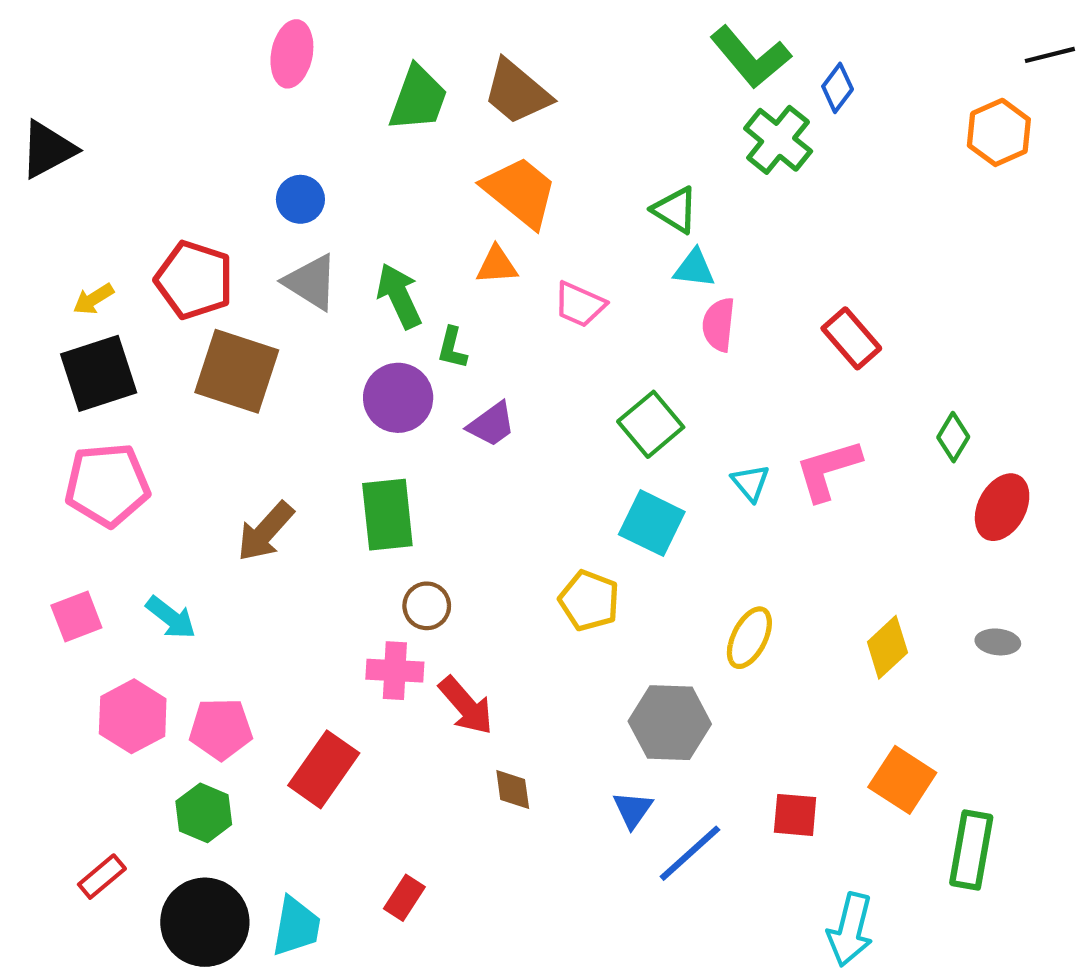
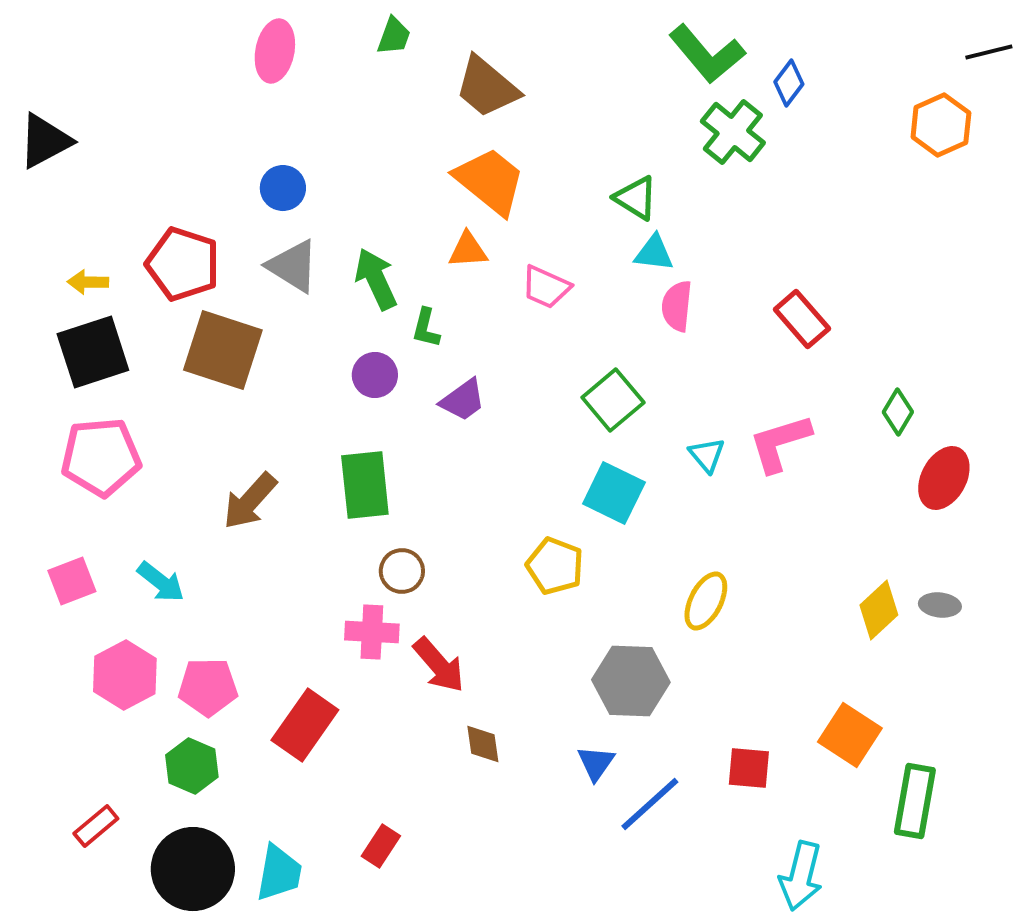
green trapezoid: (418, 98) -> (394, 36), moved, size x0.6
yellow arrow: (93, 299) -> (88, 282), turned 33
purple circle: (398, 398) -> (375, 375), size x0.7
yellow diamond: (887, 647) -> (879, 610), moved

